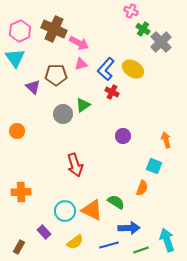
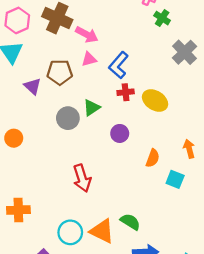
gray cross: (161, 42) -> (184, 52), moved
yellow ellipse: (133, 69) -> (155, 100), moved
red cross: (112, 92) -> (126, 92), turned -32
purple circle: (123, 136) -> (120, 133), moved
orange semicircle: (142, 188) -> (153, 158), moved

